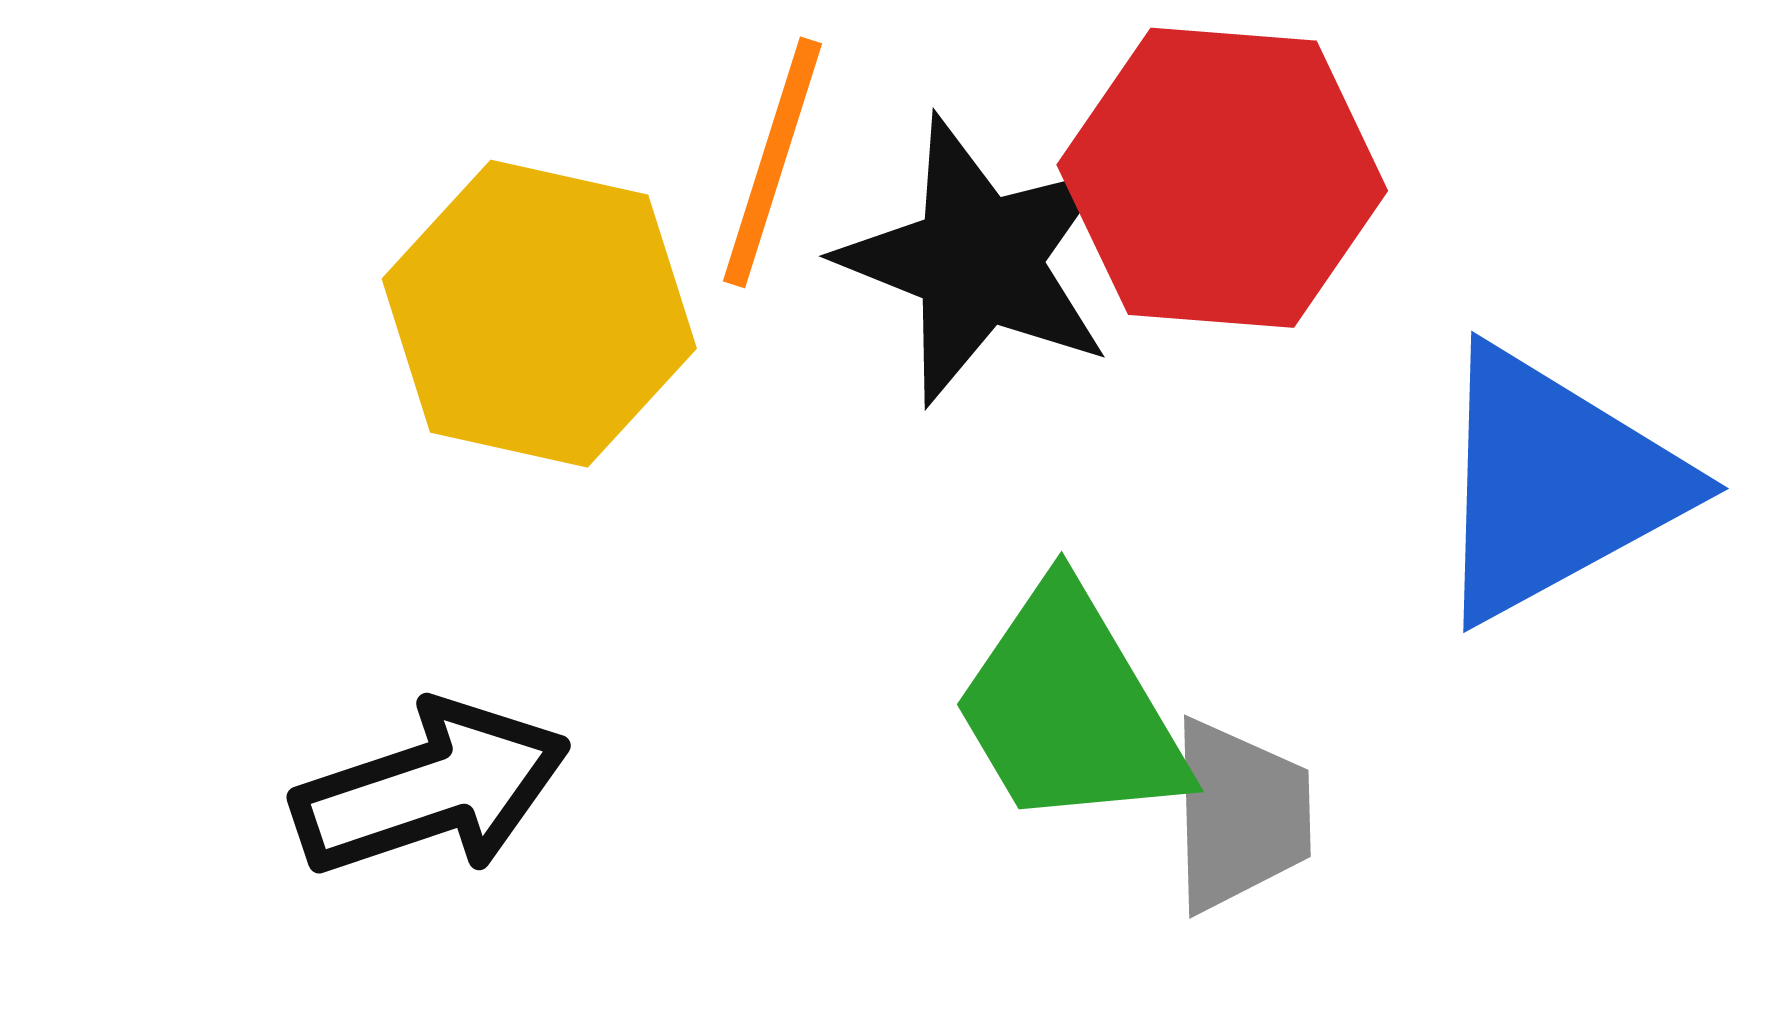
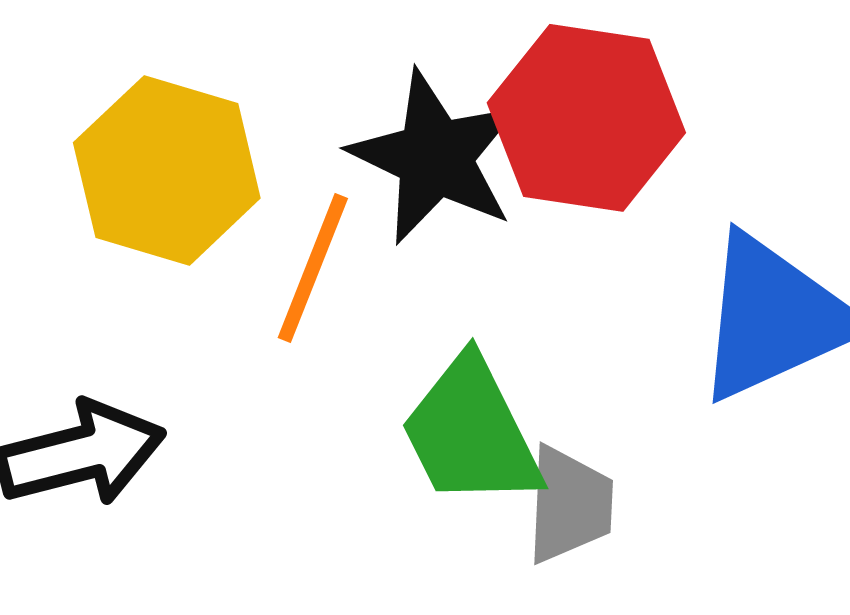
orange line: (773, 162) -> (313, 268), moved

